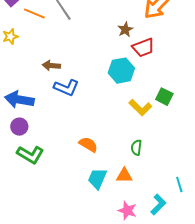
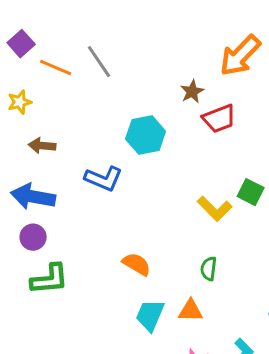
brown arrow: (51, 66) -> (42, 146), moved
cyan hexagon: (121, 71) -> (146, 135), moved
green L-shape: (30, 155) -> (50, 279), turned -36

